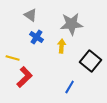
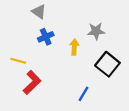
gray star: (72, 24) -> (96, 31), moved, size x0.7
blue cross: (37, 37) -> (46, 37), turned 32

